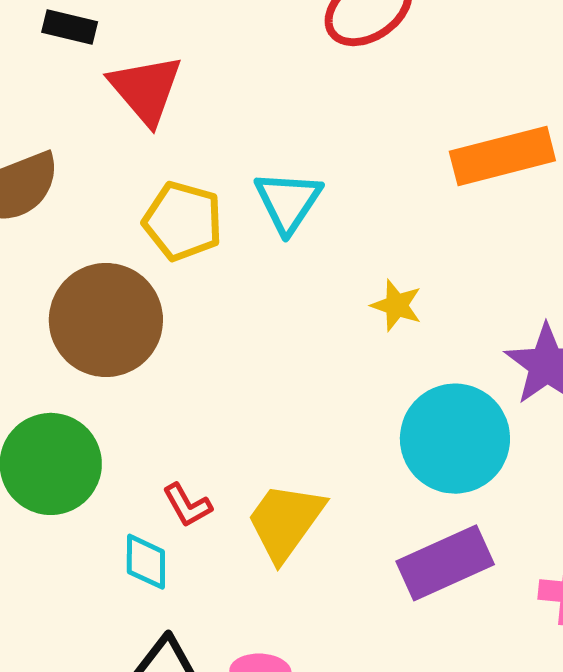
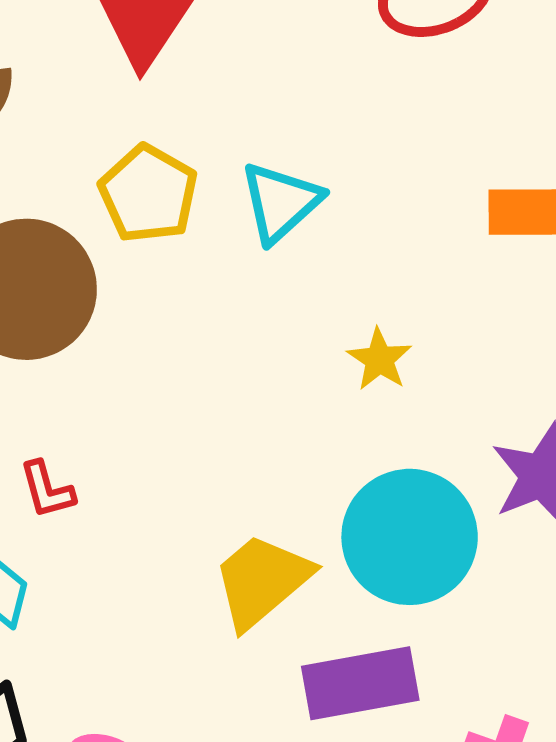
red L-shape: (187, 505) -> (47, 490), moved
yellow trapezoid: (285, 521) -> (262, 581), moved

